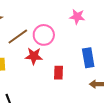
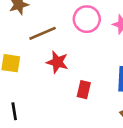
pink circle: (44, 35) -> (87, 19), moved

